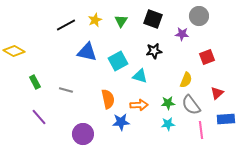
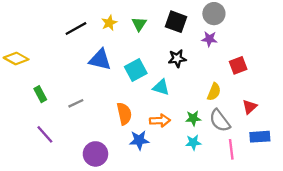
gray circle: (199, 16) -> (214, 14), moved
gray line: (66, 90) -> (76, 103), turned -40

